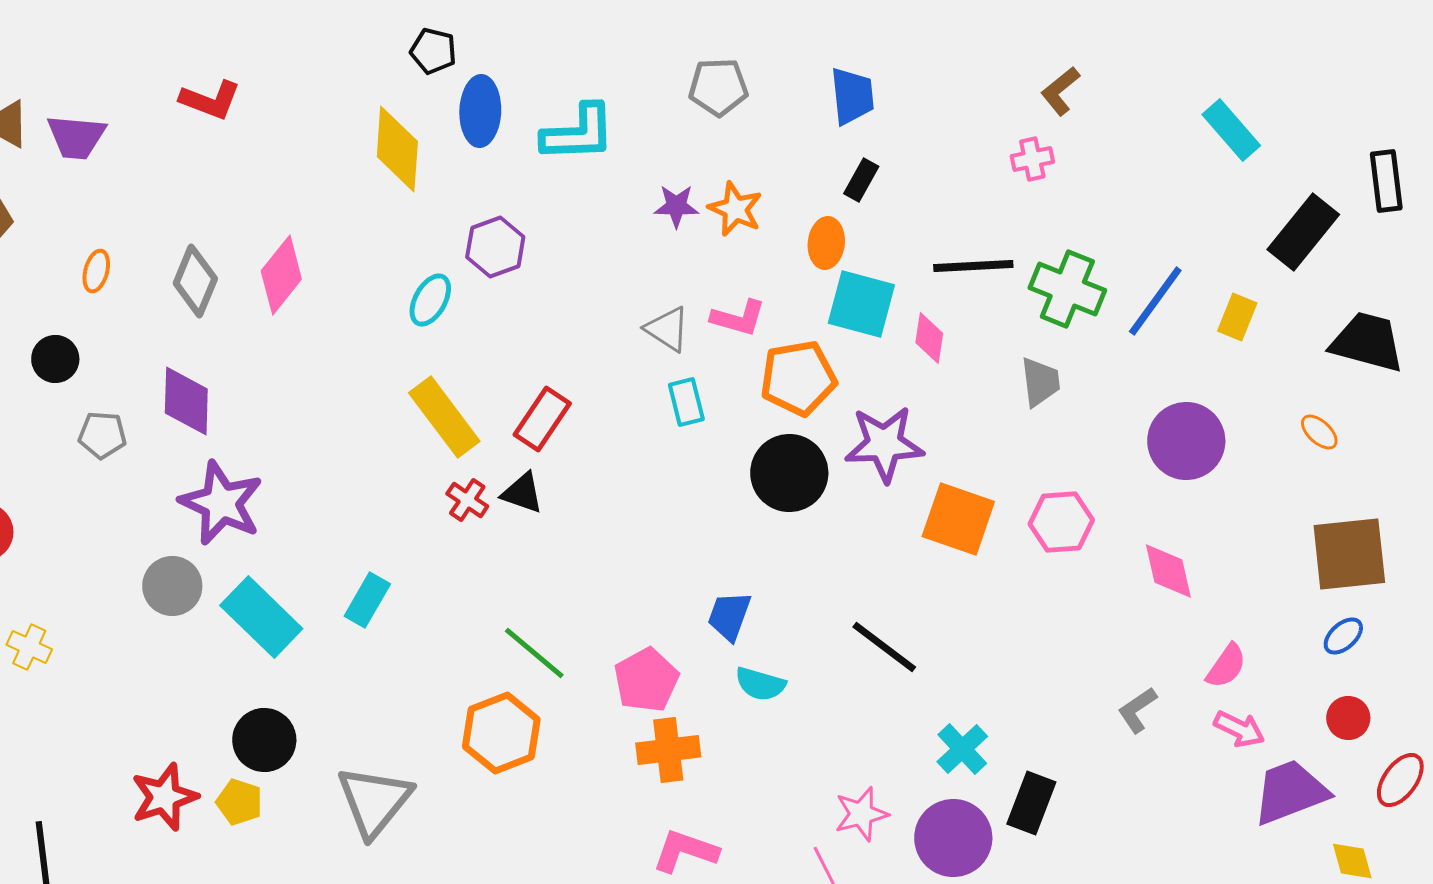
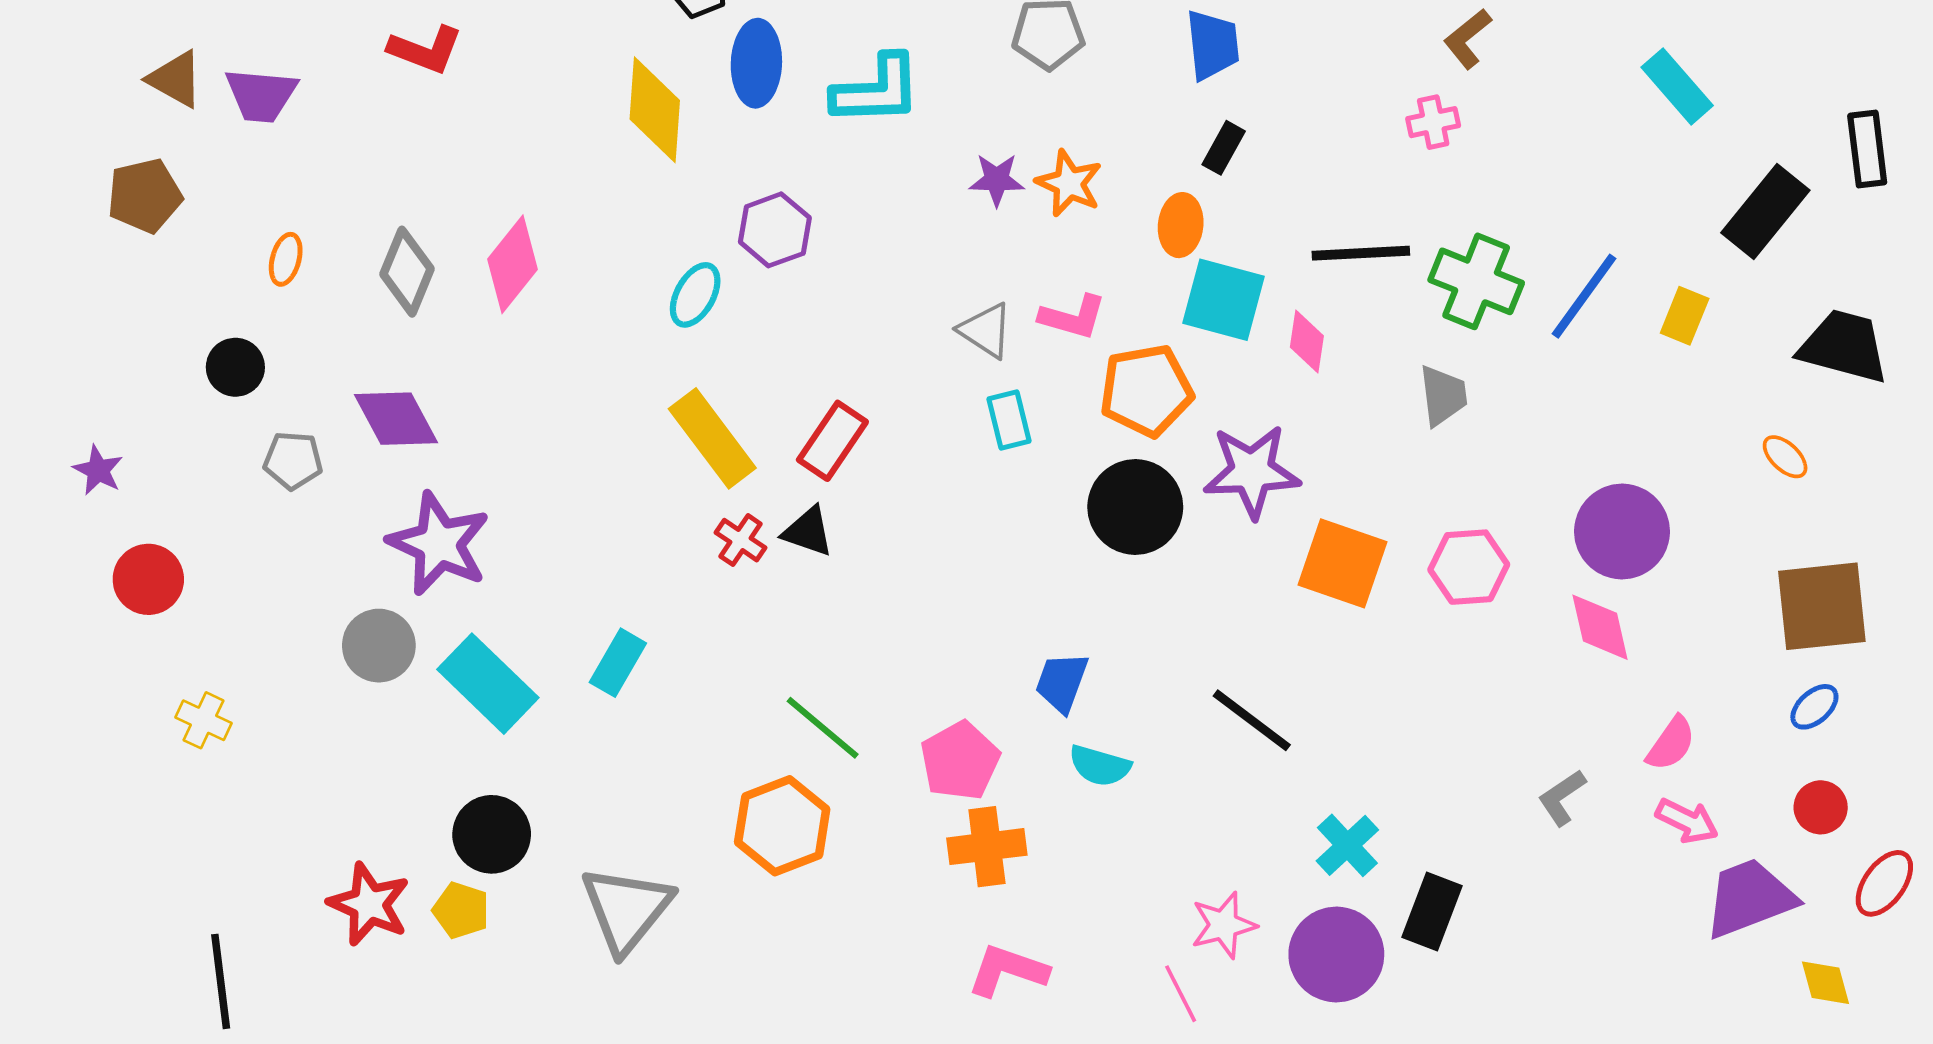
purple diamond: (186, 401) -> (396, 419), turned -30
purple circle: (1186, 441) -> (1622, 532), moved
red star: (164, 797) -> (369, 904), turned -30

